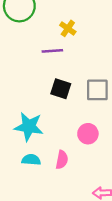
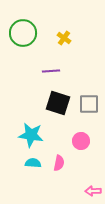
yellow cross: (68, 28) -> (64, 38), moved
black square: (61, 89) -> (58, 103), size x1.4

